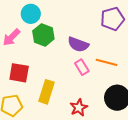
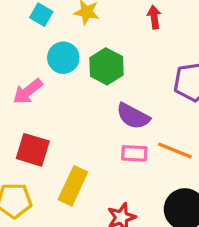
green hexagon: (43, 35) -> (106, 66), moved
pink rectangle: (82, 67) -> (134, 153), turned -63

